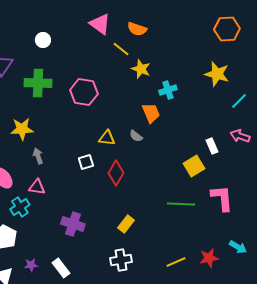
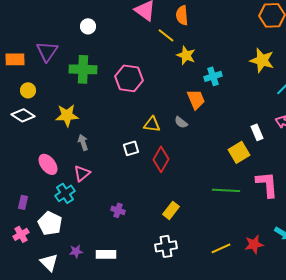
orange semicircle: (137, 29) -> (182, 15), turned 66
pink triangle: (37, 187) -> (82, 173), turned -48
purple cross: (73, 224) -> (118, 210), size x0.6
white rectangle: (61, 268) -> (106, 254), turned -54

